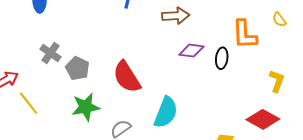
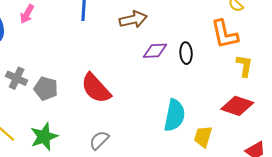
orange L-shape: (245, 34) -> (225, 34), moved
green star: (86, 107) -> (44, 137), moved
cyan semicircle: (166, 112) -> (175, 115), moved

